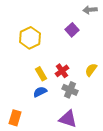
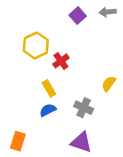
purple square: (72, 30) -> (78, 16), moved
red cross: (62, 71) -> (61, 61), moved

